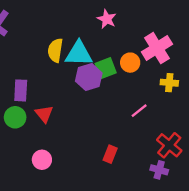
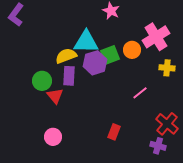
yellow semicircle: (55, 50) -> (66, 56), moved, turned 60
purple rectangle: (21, 90) -> (69, 76), moved
green circle: (15, 117) -> (42, 81), moved

